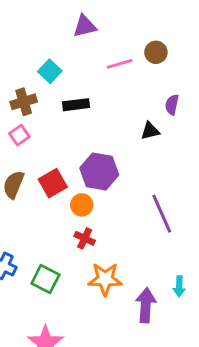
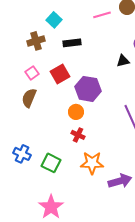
pink square: (19, 135) -> (32, 73), moved
red square: (53, 183) -> (60, 74), moved
purple arrow: (146, 305) -> (120, 181), turned 70

